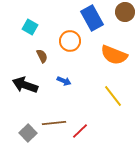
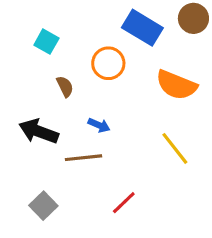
blue rectangle: (92, 18) -> (142, 28), turned -30
brown line: (54, 123) -> (84, 158), moved

